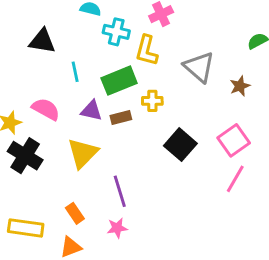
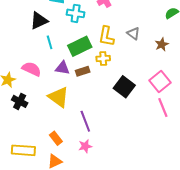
black triangle: (42, 41) -> (39, 21), moved, turned -30
yellow L-shape: (147, 51) -> (106, 36), moved
gray triangle: (199, 67) -> (133, 33), size x0.6
yellow triangle: (83, 153) -> (58, 97), turned -35
black cross: (25, 156) -> (20, 101), size x0.7
pink line: (235, 179) -> (163, 107), turned -48

